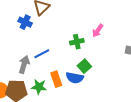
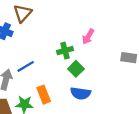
green square: (84, 66) -> (76, 69), moved
blue semicircle: (75, 78) -> (81, 93), moved

